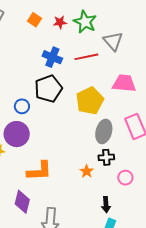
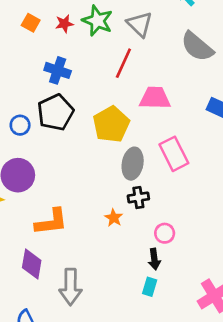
gray triangle: (113, 41) -> (140, 24), moved
red line: (86, 57) -> (123, 63), moved, turned -50
blue circle: (22, 106) -> (20, 125), moved
pink circle: (125, 178) -> (165, 233), moved
black arrow: (106, 205) -> (154, 259), moved

